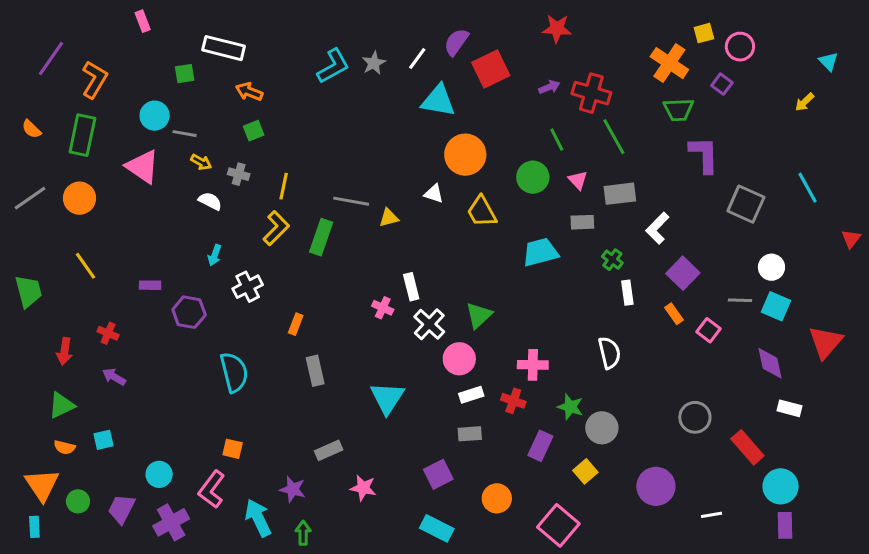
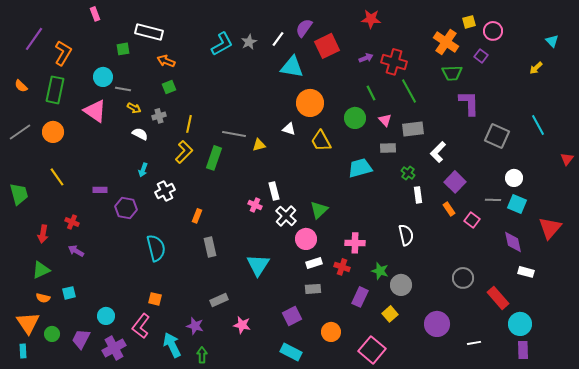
gray cross: (239, 174) -> (159, 116), turned -32

